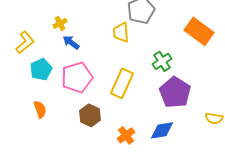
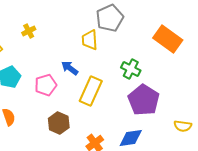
blue arrow: (71, 42) -> (70, 68), moved
green cross: (162, 61) -> (131, 69), turned -30
pink pentagon: (77, 77) -> (46, 85), size x0.7

